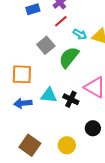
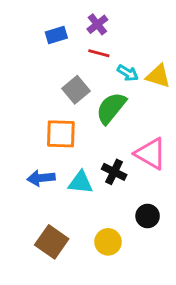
red line: (61, 21) -> (99, 53), turned 56
orange square: (22, 74) -> (61, 134), moved
cyan triangle: (49, 95) -> (81, 183), moved

